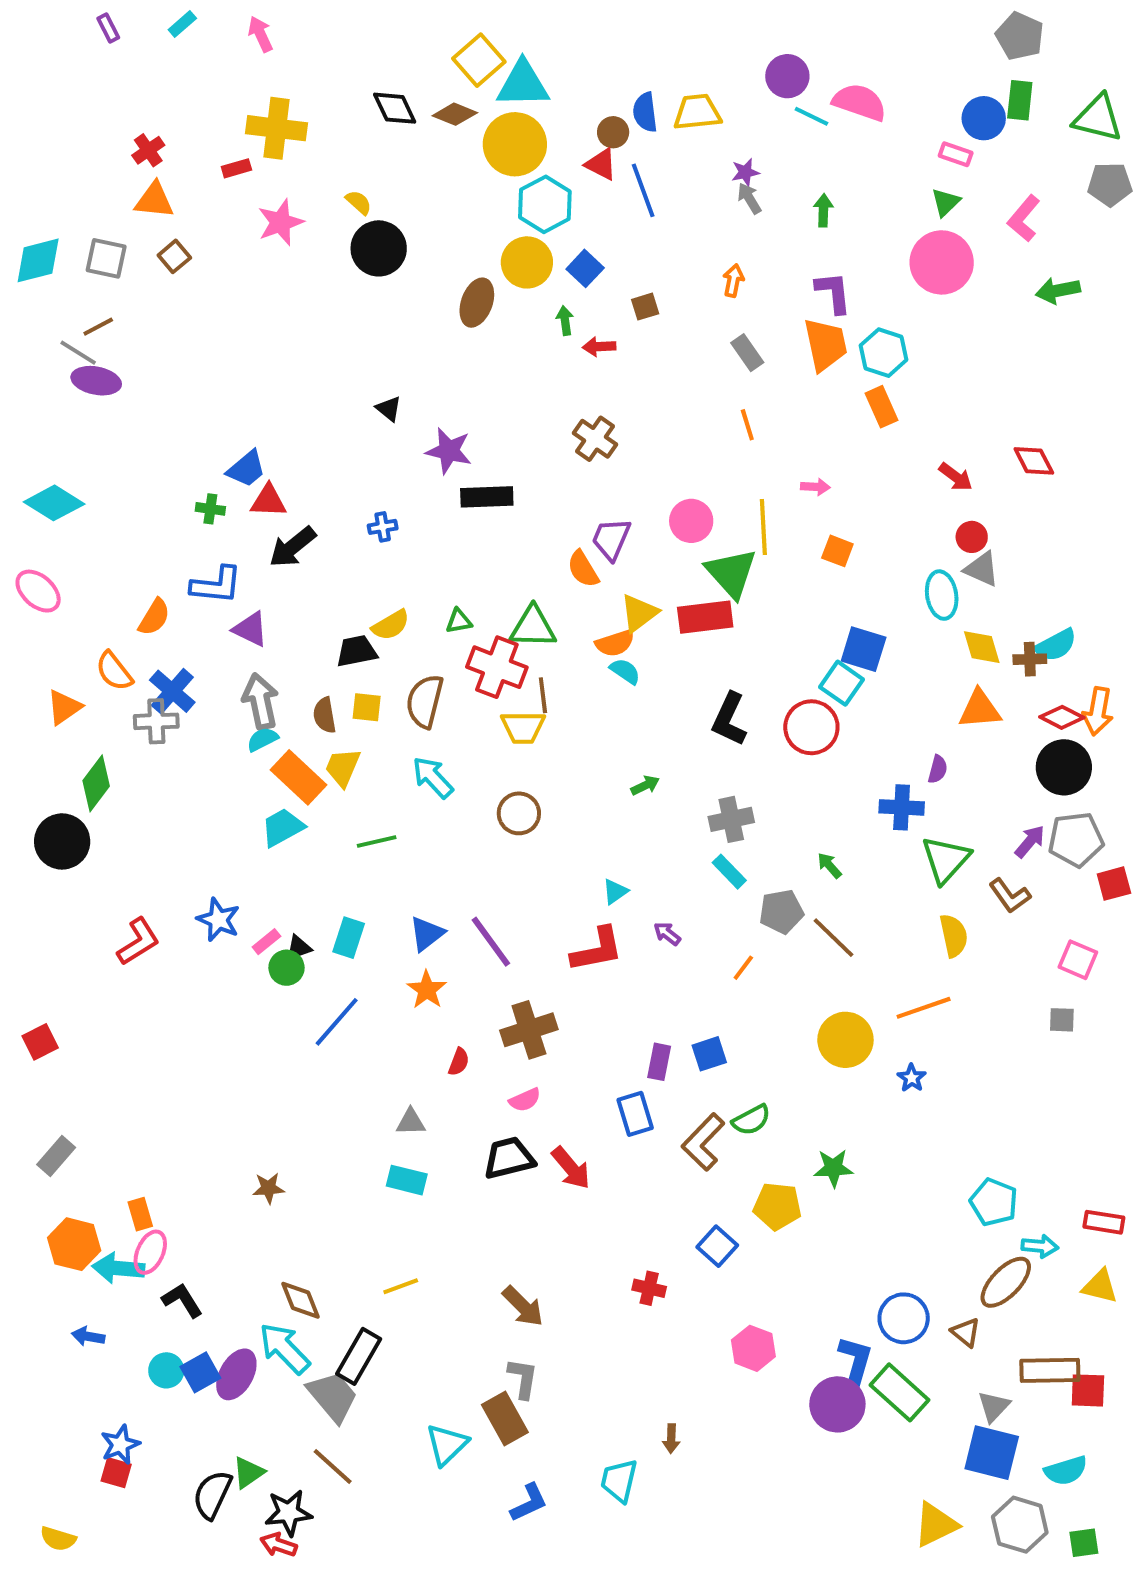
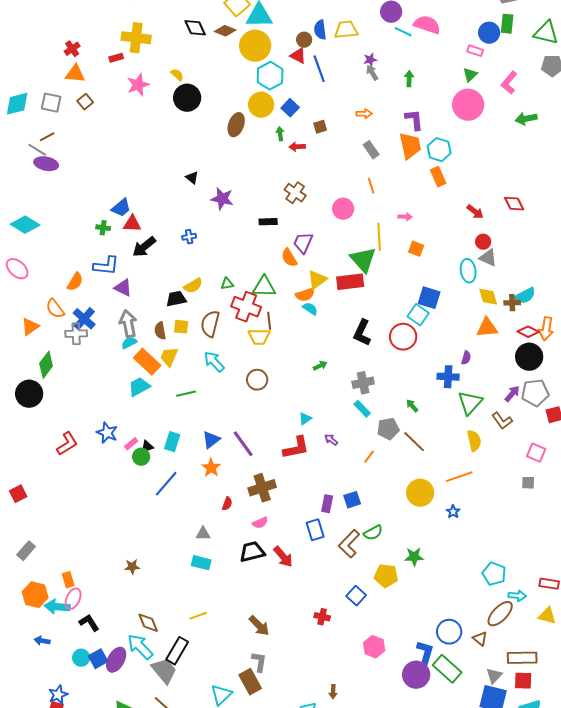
orange arrow: (733, 280) -> (364, 114), turned 77
black rectangle: (487, 497) -> (268, 222), moved, size x0.7
pink circle: (691, 521) -> (343, 209), moved
red square: (1088, 1390) -> (523, 681), moved

